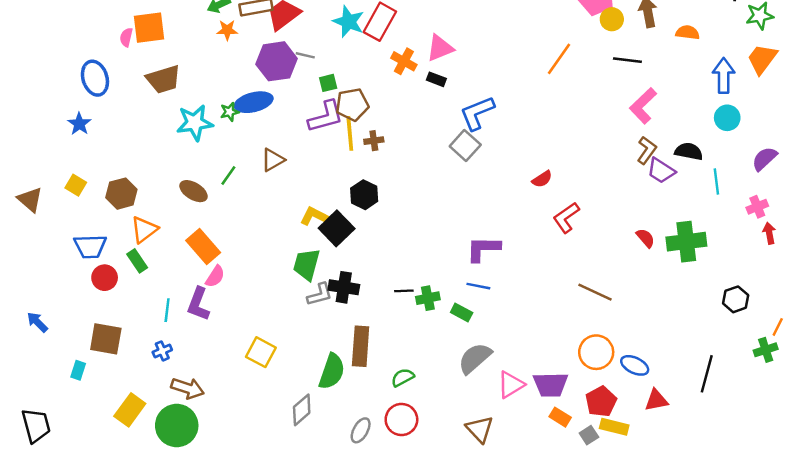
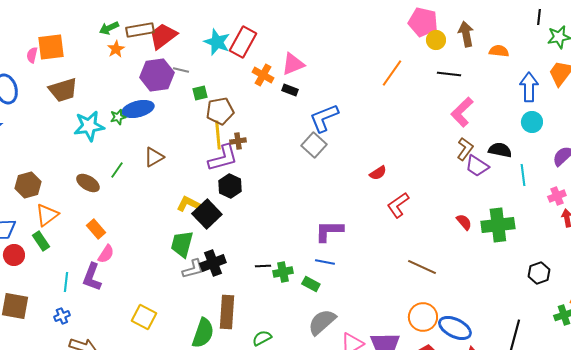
orange star: (227, 30) -> (116, 49), turned -30
purple L-shape: (326, 117) -> (223, 158), moved
orange rectangle: (203, 246) -> (96, 229), size x0.7
black cross: (344, 287) -> (213, 263), turned -30
blue ellipse: (635, 365) -> (455, 328), size x1.4

